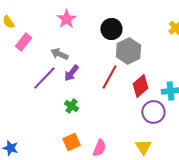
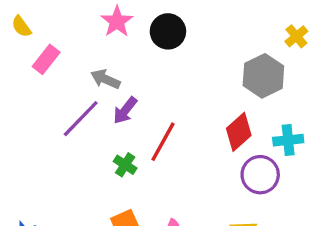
black circle: (111, 29) -> (168, 31), moved
gray hexagon: (128, 51) -> (263, 76), moved
red line: (109, 77) -> (163, 142), moved

